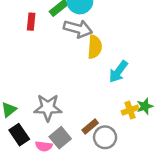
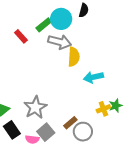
red rectangle: (31, 22) -> (21, 36), turned -48
cyan arrow: (118, 72) -> (93, 77), turned 42
gray star: (48, 108) -> (35, 107), turned -30

